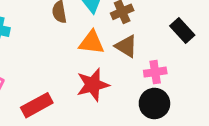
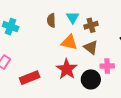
red star: (93, 85) -> (67, 69), turned -30
black circle: (154, 103) -> (91, 79), moved

